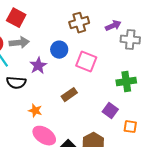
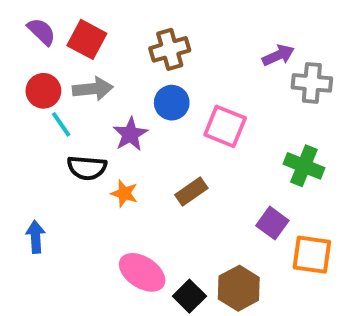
brown cross: (79, 23) -> (170, 49), moved
green cross: (126, 82) -> (304, 166), turned 30
orange star: (35, 111) -> (124, 193), moved
orange square: (130, 127) -> (312, 255), size x1.5

